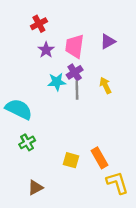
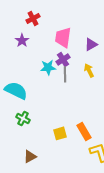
purple triangle: (108, 42) -> (91, 44), moved
purple star: (46, 50) -> (22, 40), moved
green cross: (27, 142) -> (23, 118), turned -32
yellow square: (71, 160) -> (60, 133), turned -32

